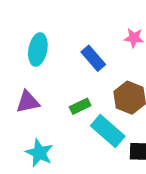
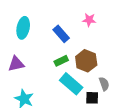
green rectangle: (80, 106) -> (61, 61), moved

